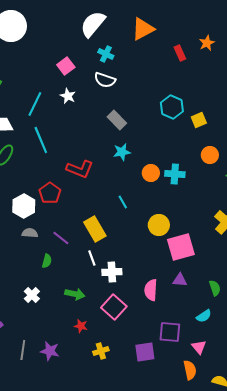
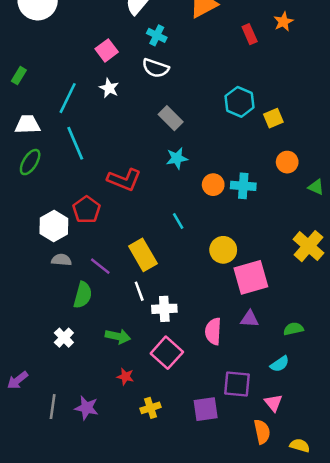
green semicircle: (47, 261) -> (83, 295), size x1.5
green semicircle: (215, 288) -> (293, 329), turned -84

